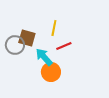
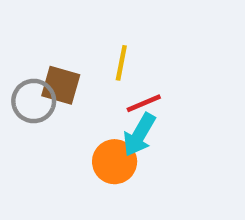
cyan arrow: (44, 57) -> (139, 135), moved, turned -108

